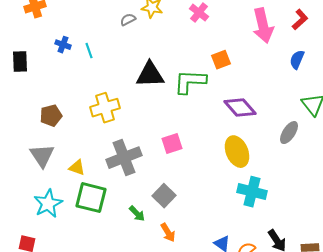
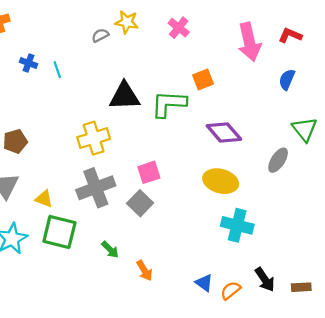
red L-shape: (300, 20) -> (290, 35), turned -115
yellow cross: (105, 108) -> (94, 138), moved
yellow ellipse: (237, 152) -> (221, 181), turned -52
gray square: (164, 196) -> (140, 203), moved

